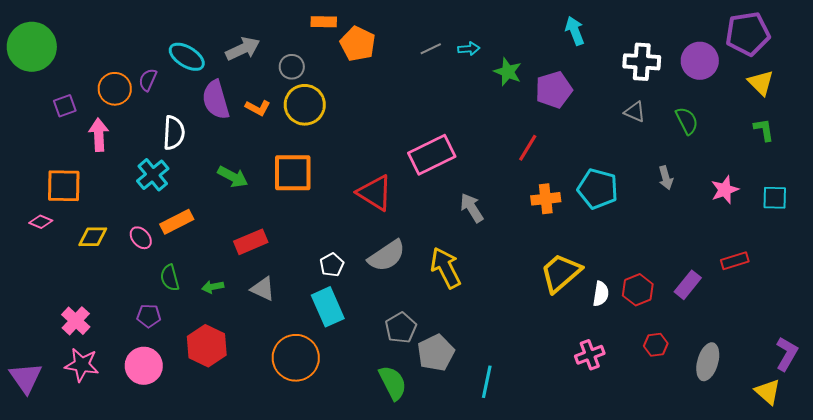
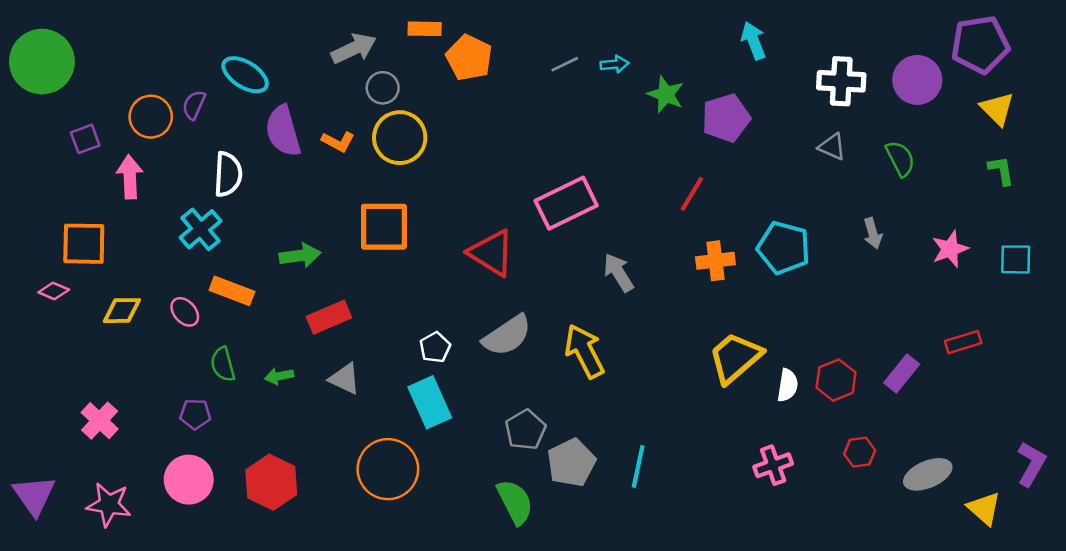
gray arrow: (243, 49) -> (354, 48), moved
green arrow: (233, 177) -> (300, 256), moved, turned -36
orange rectangle: (177, 222) -> (232, 291), turned 48
red hexagon: (207, 346) -> (271, 482), moved
gray ellipse: (708, 362) -> (928, 474), turned 51
pink star: (82, 365) -> (109, 505), moved
cyan line: (487, 382) -> (638, 467), moved
yellow triangle: (768, 392) -> (984, 508), moved

